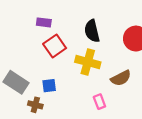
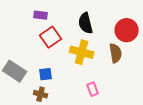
brown semicircle: (121, 78) -> (116, 53), moved, turned -72
brown cross: (35, 105) -> (41, 94), moved

